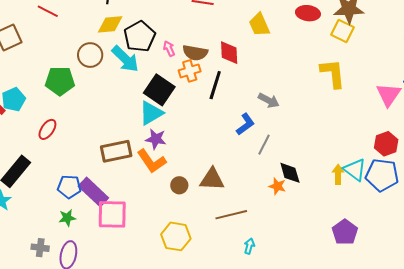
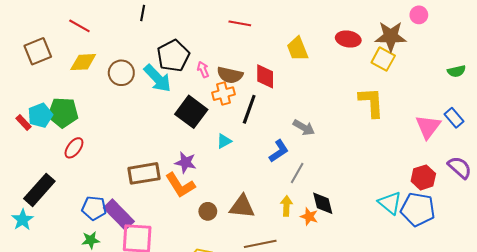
yellow diamond: (110, 24) -> (83, 62), moved
green pentagon: (60, 81) -> (63, 113), moved
cyan triangle: (151, 113) -> (224, 141), moved, size x0.6
yellow arrow: (338, 174) -> (286, 206), moved

